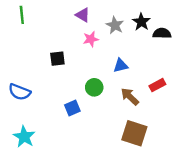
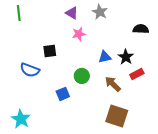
black star: (141, 22) -> (126, 57), moved
gray star: (115, 25) -> (100, 12), moved
blue semicircle: (20, 92) -> (30, 70), moved

